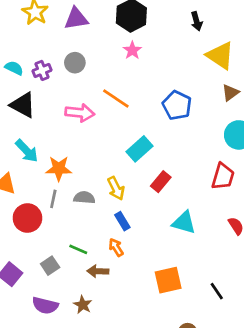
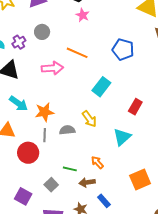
red rectangle: (161, 182) -> (135, 107), moved
blue rectangle: (122, 221) -> (104, 201), moved
cyan triangle: (184, 223) -> (122, 137), moved, turned -48

